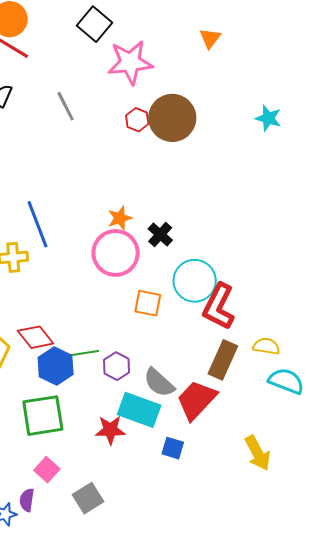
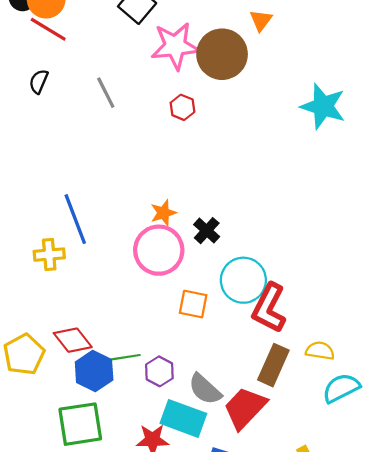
brown circle: (172, 118) -> (222, 54), moved
cyan star: (268, 118) -> (323, 106), size x1.6
cyan semicircle: (286, 381) -> (341, 388), turned -48

